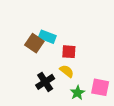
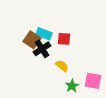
red square: (69, 52) -> (64, 39), moved
black cross: (45, 82) -> (42, 49), moved

